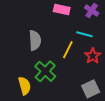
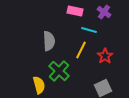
cyan line: (84, 34) -> (89, 30), moved

